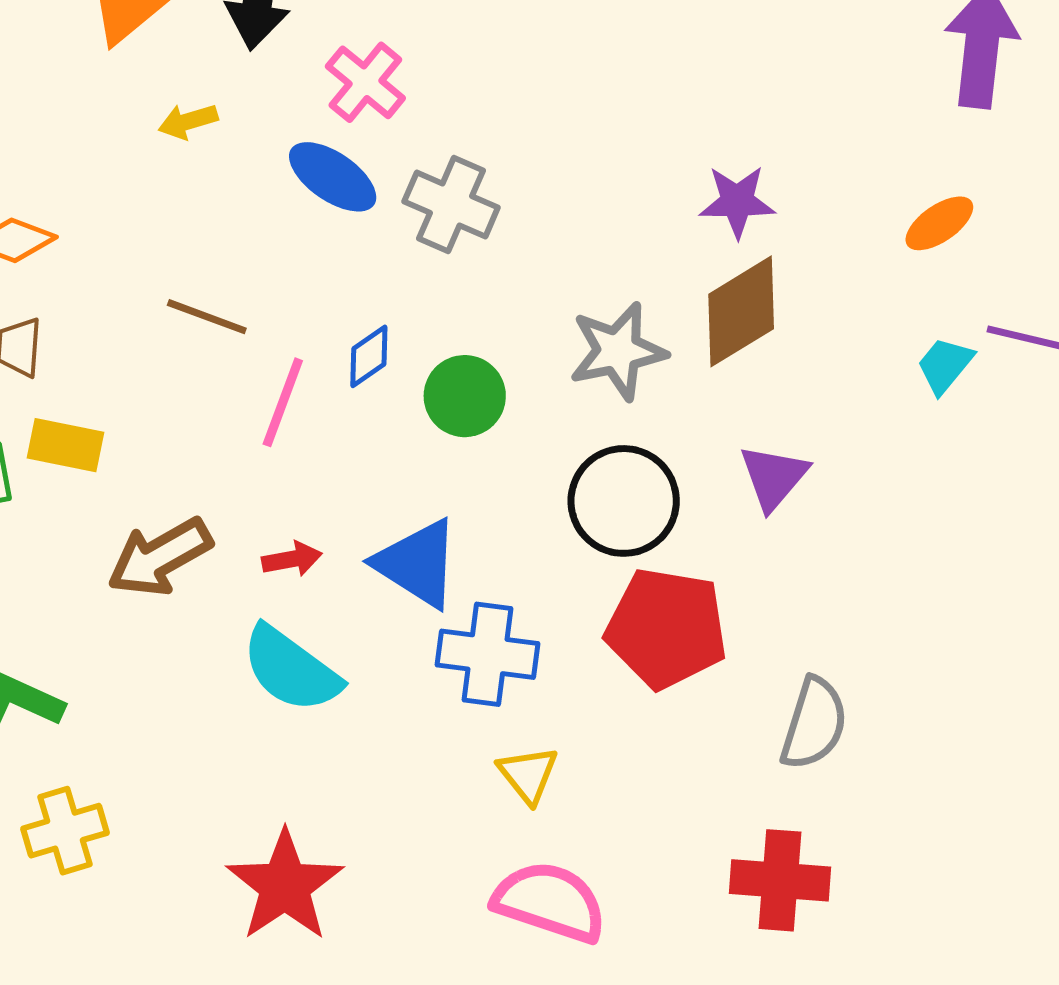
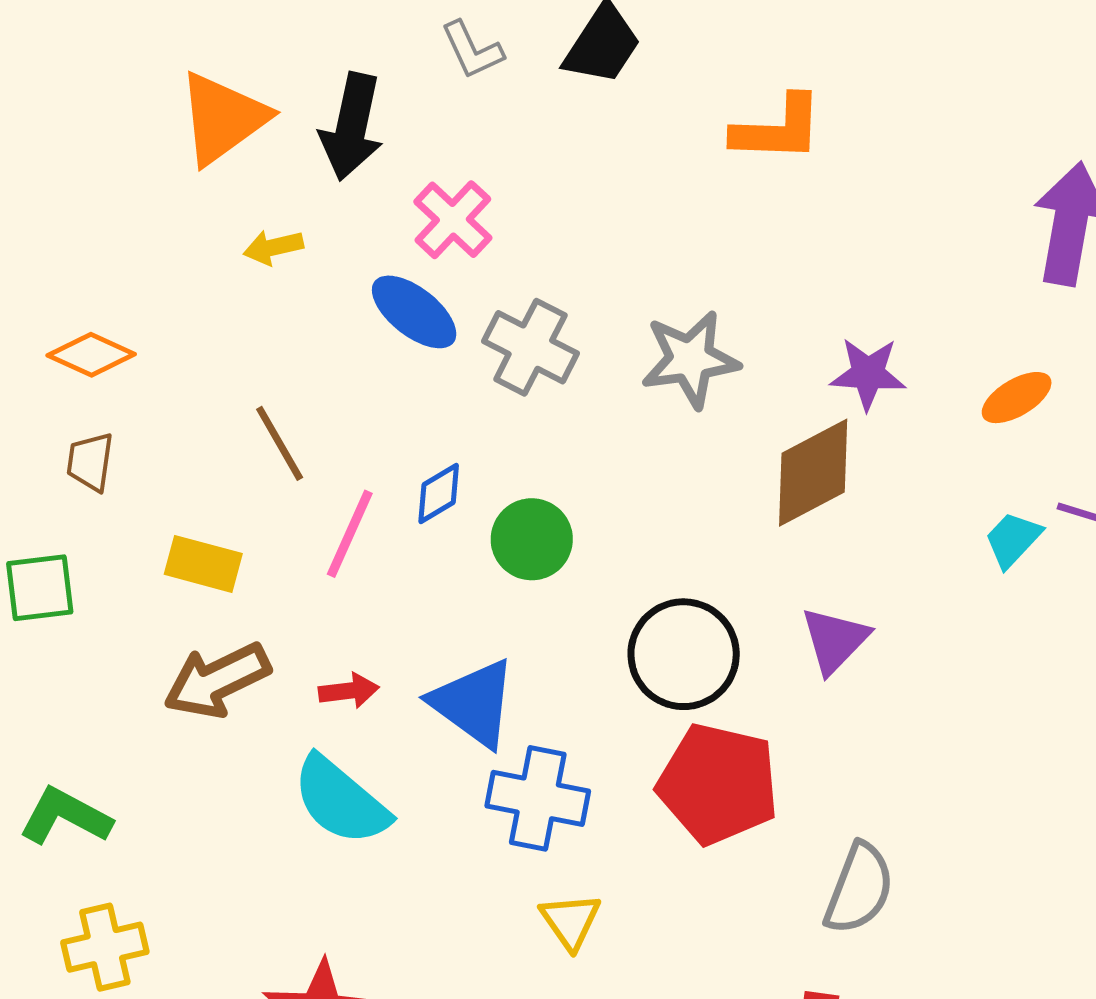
purple star: (737, 202) -> (868, 374), moved
brown line: (207, 317) -> (280, 443), turned 36
gray star: (618, 351) -> (690, 359), moved
yellow rectangle: (66, 445) -> (203, 564), moved

